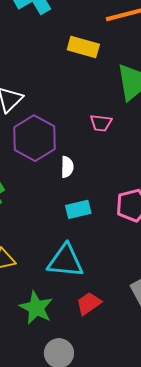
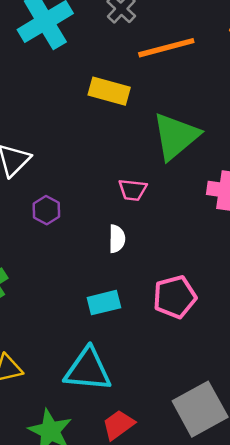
purple hexagon: (34, 138) -> (46, 210), size x0.5
white semicircle: (67, 167) -> (117, 239), moved

